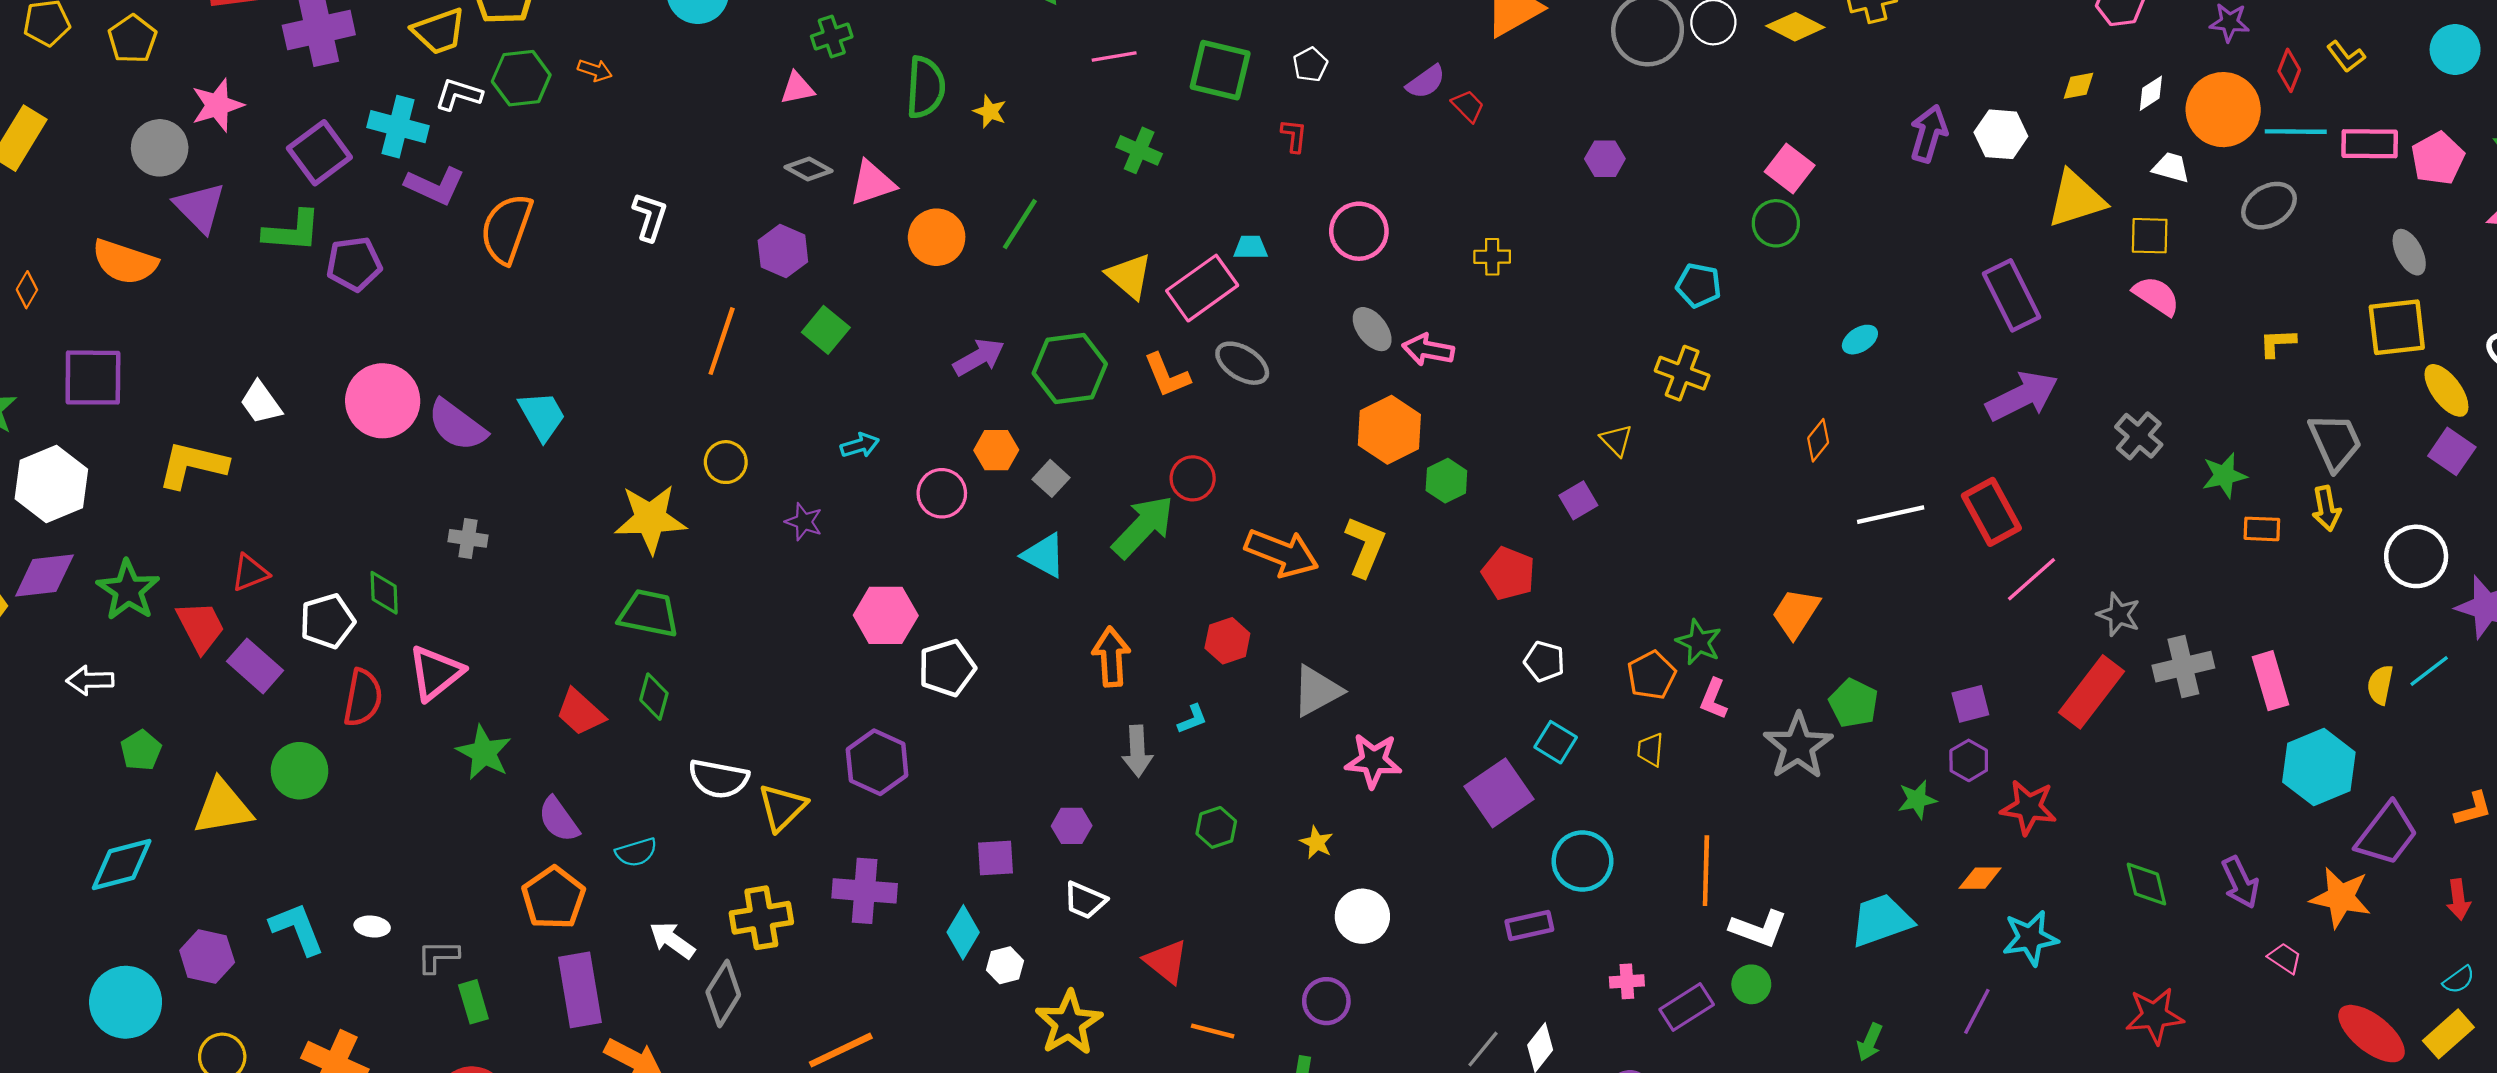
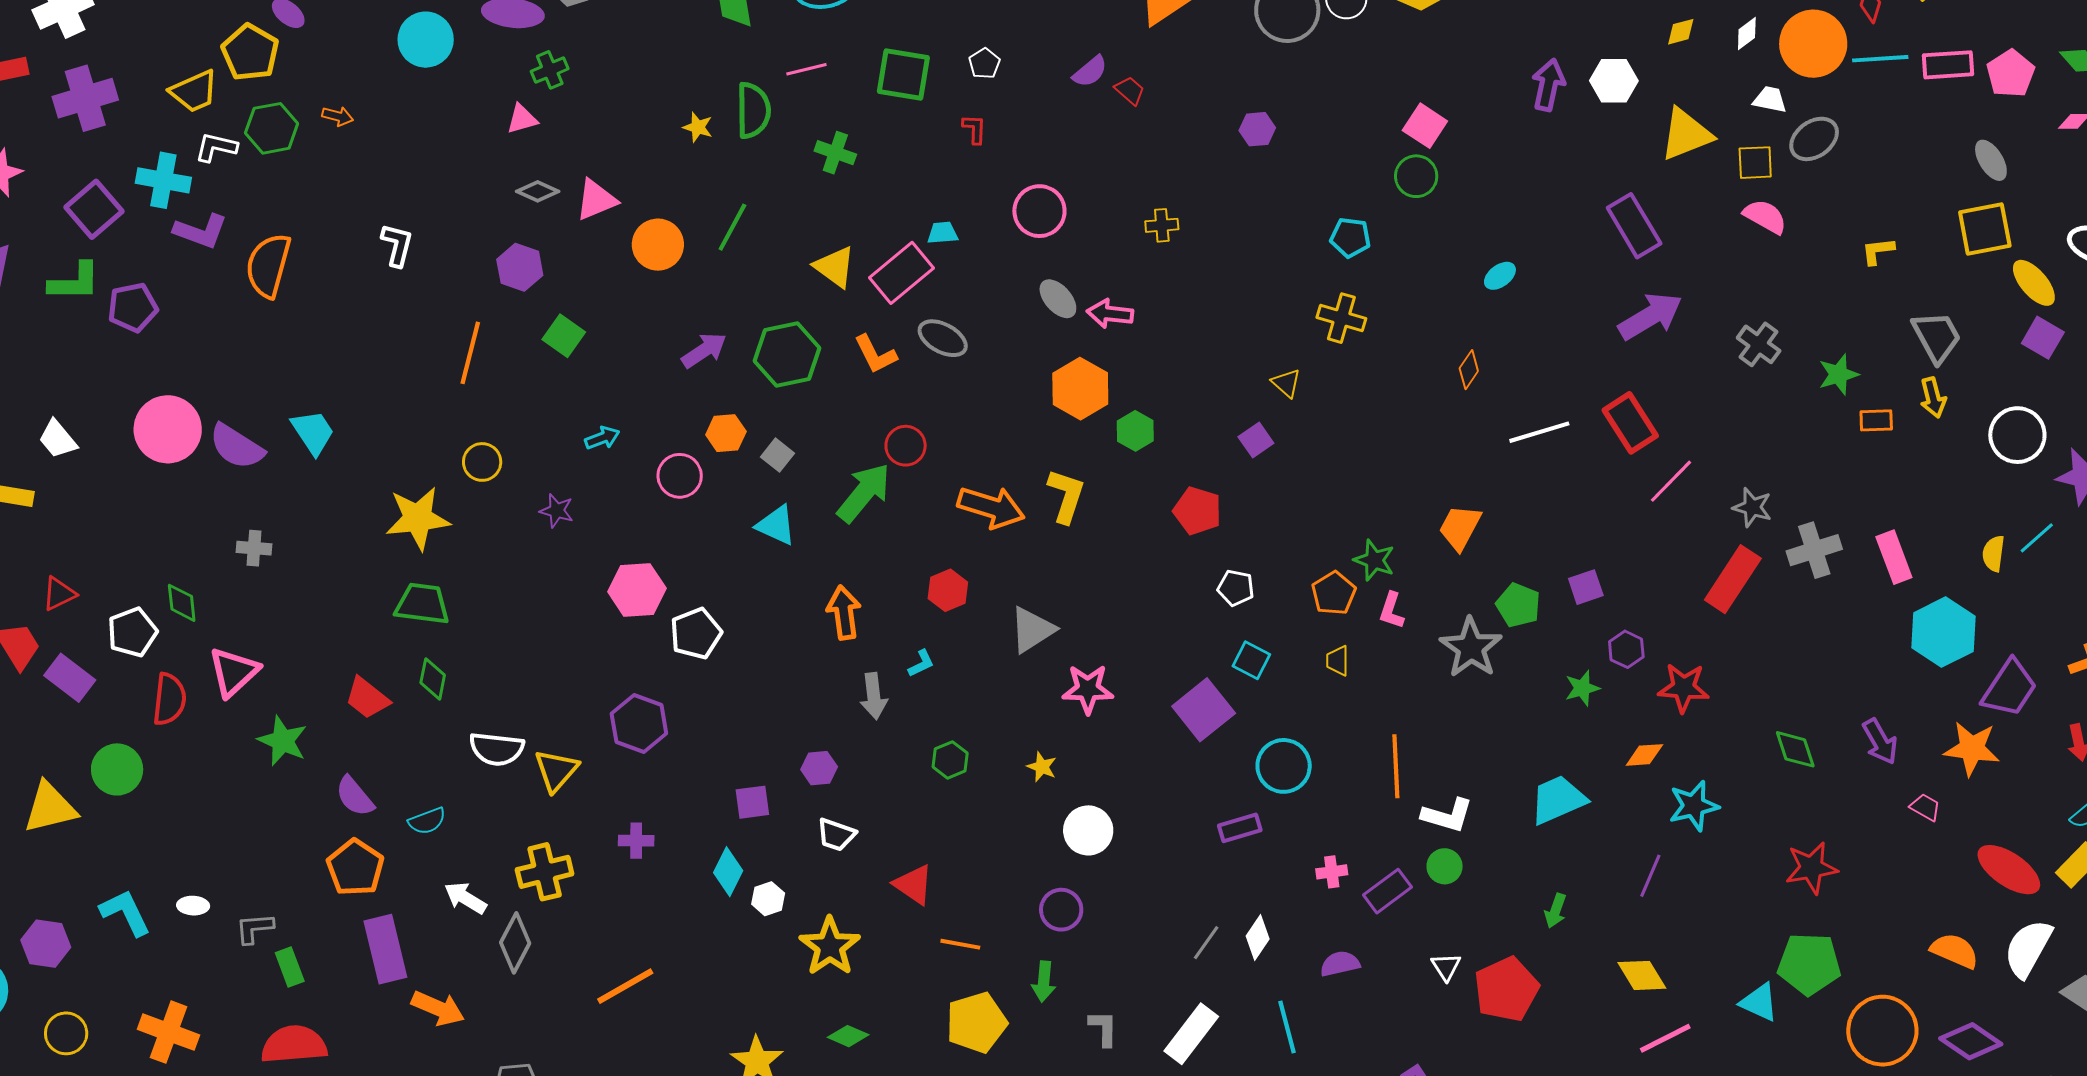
green semicircle: (926, 87) -> (753, 110), moved
gray ellipse: (2269, 206) -> (1814, 139), moved
purple square: (1970, 704) -> (1586, 587), moved
purple cross: (865, 891) -> (636, 841), size x0.6

